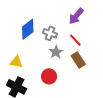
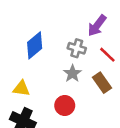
gray cross: (50, 33) -> (77, 48), moved
red line: (75, 40) -> (107, 55), moved

